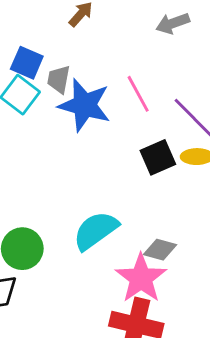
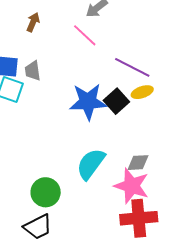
pink line: (138, 94) -> (85, 35), moved
blue star: (85, 105) -> (88, 102), moved

